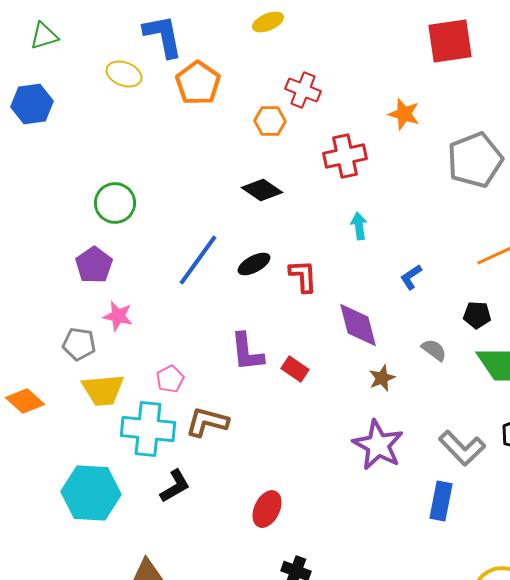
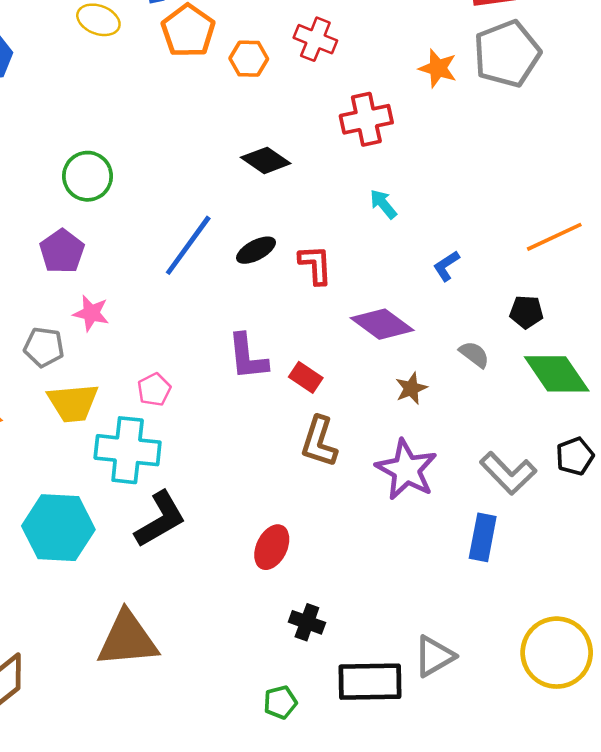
orange hexagon: (270, 121) -> (249, 59), moved
gray pentagon: (475, 160) -> (507, 54), moved
cyan arrow: (359, 226) -> (383, 204), turned -32
purple diamond: (358, 325) -> (382, 324), turned -39
brown L-shape: (207, 422) -> (319, 442), moved, turned -87
black L-shape: (175, 486) -> (160, 519), size x1.4

